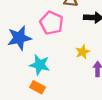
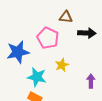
yellow star: (83, 52) -> (62, 65), moved

